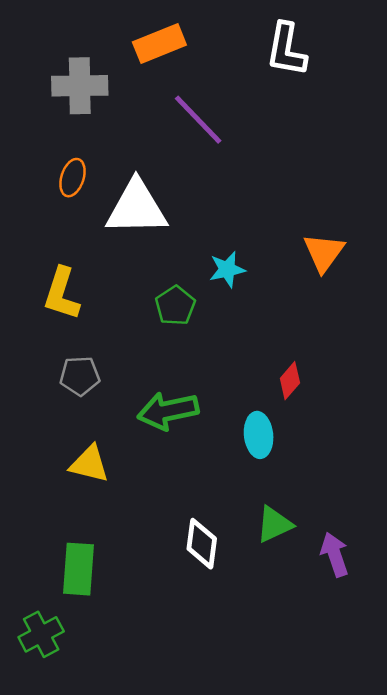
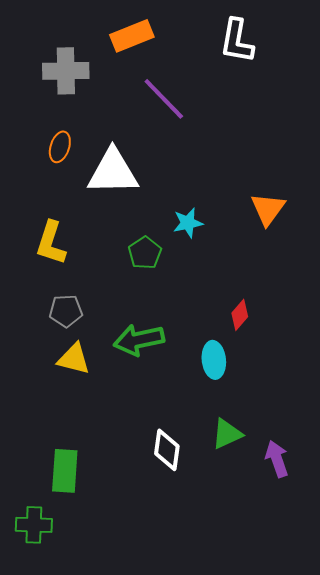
yellow triangle: (89, 464) -> (74, 359), moved
green cross: (41, 634) -> (34, 525), turned 30

